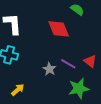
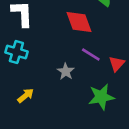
red triangle: (90, 61) -> (117, 64), turned 32
purple line: (68, 64) -> (91, 55), moved

